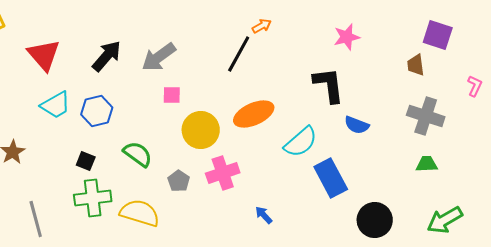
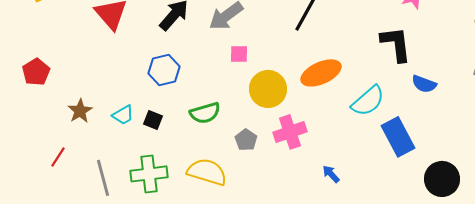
cyan trapezoid: (56, 105) -> (123, 115), moved, size x0.7
green semicircle: (138, 154) -> (205, 113), turned 128
green cross: (93, 198) -> (149, 174), moved

